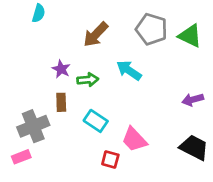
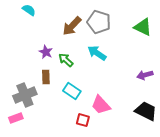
cyan semicircle: (39, 13) -> (29, 10), turned -72
gray pentagon: (152, 29) -> (99, 22), moved
green arrow: (88, 80) -> (66, 60), turned -133

